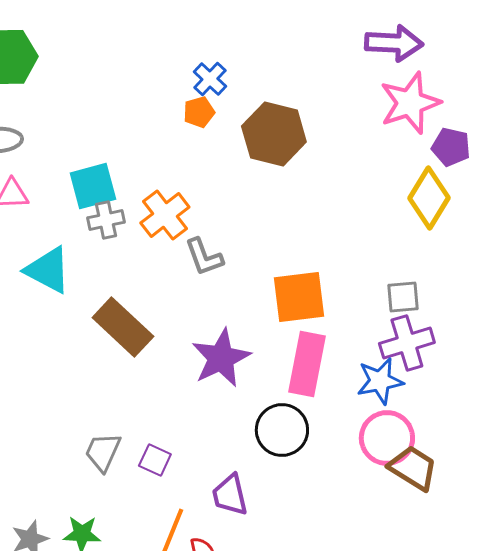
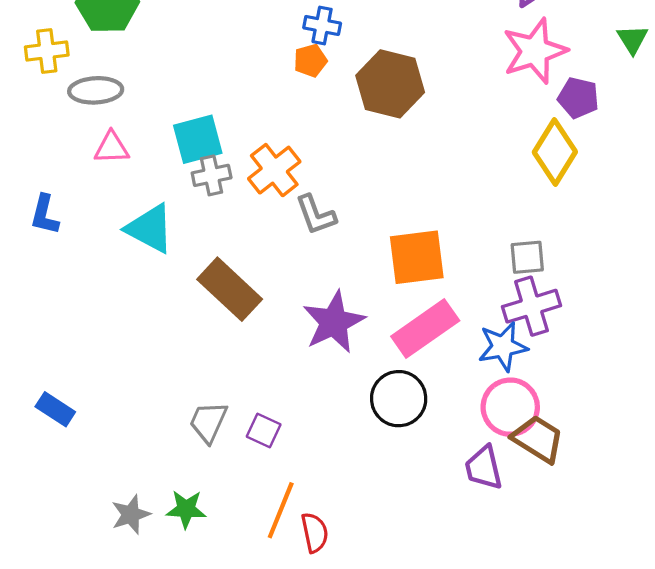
blue cross: (210, 79) -> (322, 26), turned -32
pink rectangle: (307, 364) -> (425, 328), turned 44
purple trapezoid: (230, 495) -> (484, 468), moved

